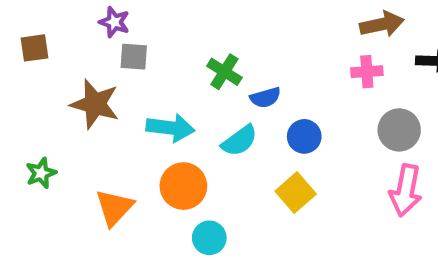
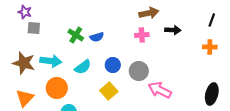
blue semicircle: (265, 98) -> (97, 37), moved
brown star: (95, 104) -> (24, 63), moved
gray circle: (399, 130) -> (139, 71), moved
pink arrow: (406, 190) -> (160, 90), turned 105

